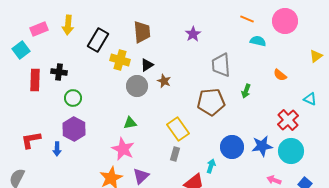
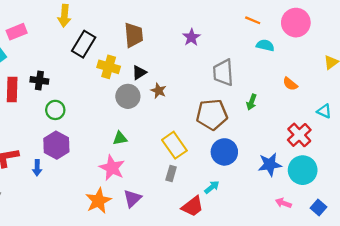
yellow arrow: (68, 25) -> (64, 16), moved
blue circle: (232, 147) -> (224, 152), moved
cyan arrow: (211, 166) -> (212, 187), turned 32

